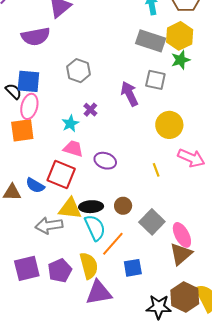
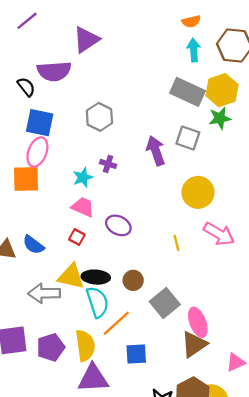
black semicircle: (13, 91) -> (26, 87), moved
purple cross: (90, 110) -> (108, 164), turned -32
red square: (61, 175) -> (77, 237), moved, size x0.5

